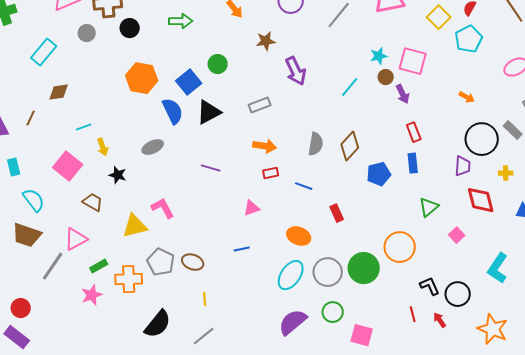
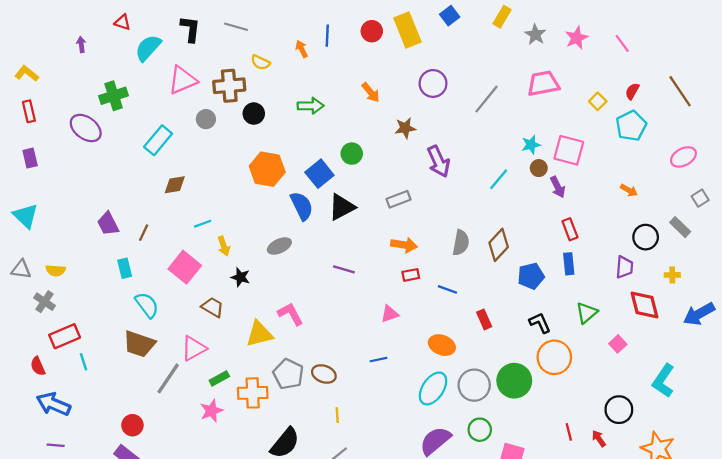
yellow square: (439, 17) -> (598, 101), size x0.7
brown line: (31, 118) -> (144, 233), moved
black circle: (482, 139) -> (646, 237), size x0.7
black L-shape: (430, 286) -> (540, 323), moved

